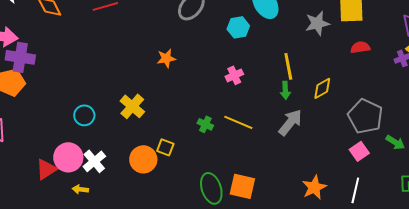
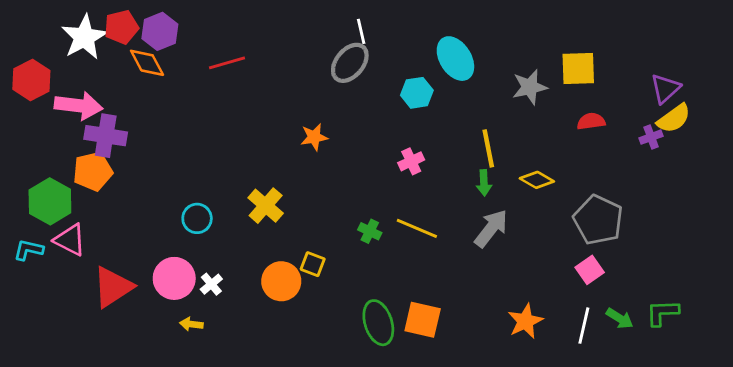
yellow diamond: (322, 88) -> (537, 180), turned 60
green arrow: (395, 142) -> (620, 318), moved
white cross: (94, 161) -> (211, 284), size x0.7
red triangle: (46, 169) -> (113, 287), moved, size x1.4

